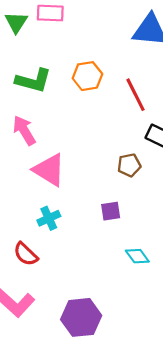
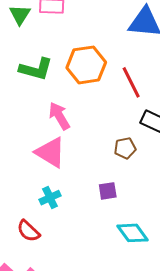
orange hexagon: (87, 76) -> (86, 65), size x1.4
pink arrow: (24, 130) -> (59, 116), moved
cyan diamond: (137, 256) -> (133, 233), size x1.4

